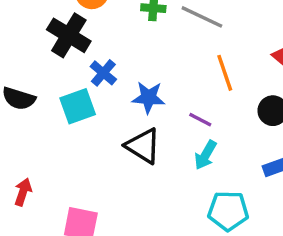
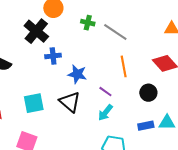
blue cross: (103, 73) -> (53, 56), turned 35
cyan square: (78, 106) -> (34, 103), moved

